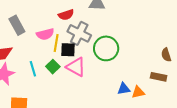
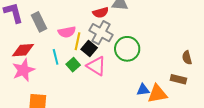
red semicircle: (66, 15) -> (101, 13), moved
black square: (68, 50) -> (89, 48), turned 35
cyan line: (33, 69) -> (56, 57), moved
orange triangle: (138, 92) -> (157, 94), size x1.5

